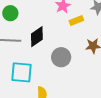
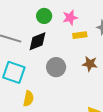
green circle: (10, 13) -> (44, 16), moved

